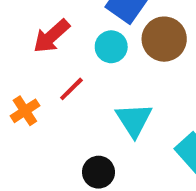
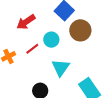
cyan circle: (111, 47) -> (51, 40), moved

